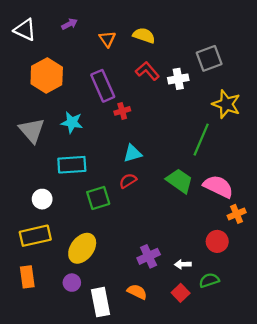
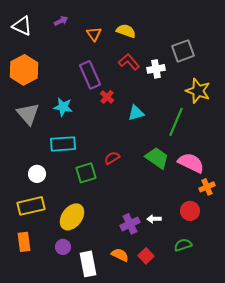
orange hexagon: (47, 76) -> (24, 70), moved
red cross: (122, 111) -> (107, 97), turned -32
cyan triangle: (133, 153) -> (136, 113), moved
white arrow: (183, 264) -> (154, 219), moved
red square: (181, 293) -> (146, 256), moved

